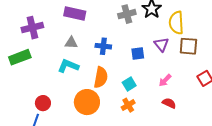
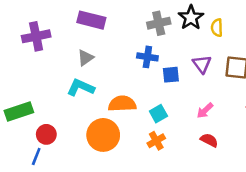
yellow semicircle: (176, 23) -> (217, 28), moved, size x0.6
gray triangle: (71, 43) -> (85, 58), turned -40
blue cross: (103, 46) -> (147, 57), moved
green rectangle: (20, 57) -> (19, 111), moved
orange semicircle: (101, 77) -> (122, 104), turned -105

